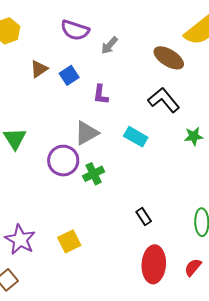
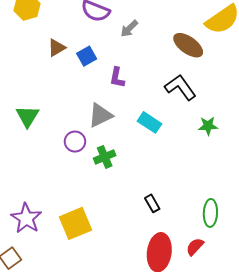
purple circle: (63, 161) -> (75, 142), size x0.7
yellow square: (69, 241) -> (76, 223), size x1.4
red semicircle: (193, 267) -> (195, 247), moved

